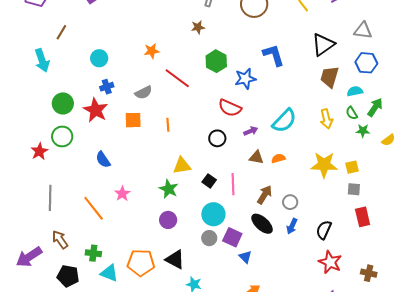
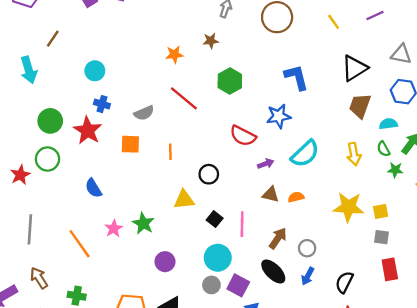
orange star: (152, 51) -> (174, 54), moved
blue star: (245, 79) -> (279, 116), moved
blue cross: (107, 87) -> (102, 104), turned 32
black circle: (217, 138) -> (209, 174), moved
green star: (169, 189) -> (143, 223), moved

